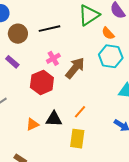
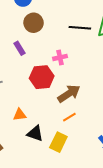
black line: (50, 29) -> (80, 28), moved
brown arrow: (75, 68) -> (69, 94), moved
black triangle: (54, 119) -> (35, 133), moved

